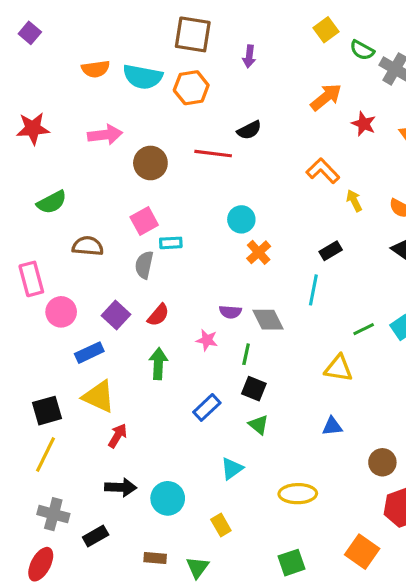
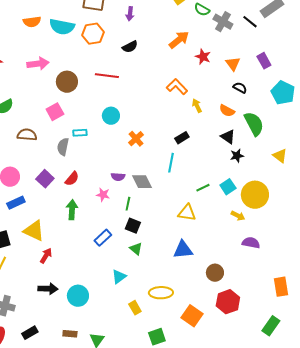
black semicircle: (249, 130) -> (130, 47), moved
cyan circle: (241, 219) -> (111, 116), moved
pink square: (144, 221) -> (55, 112), moved
blue rectangle: (89, 353) -> (16, 203), moved
blue triangle: (332, 426) -> (183, 250), size x1.5
yellow rectangle: (221, 525) -> (135, 308), moved
black rectangle: (96, 536) -> (30, 333), moved
orange square: (362, 552) -> (192, 316), moved

